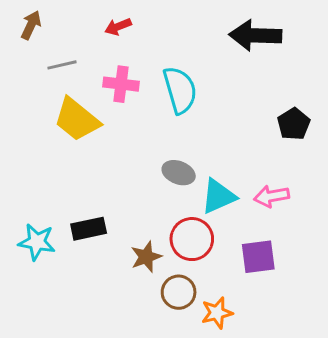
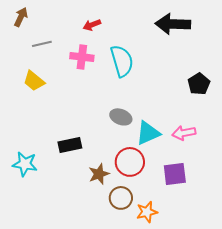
red arrow: (118, 27) -> (92, 25), moved
yellow trapezoid: (77, 120) -> (34, 81), moved, size x0.7
black rectangle: (89, 229) -> (70, 145), moved

